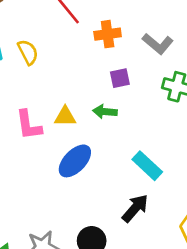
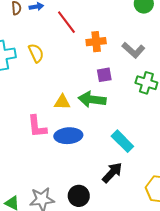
green arrow: (105, 112) -> (92, 100), size x1.5
pink L-shape: (29, 125) -> (37, 126), moved
blue ellipse: (75, 161) -> (68, 136), turned 40

